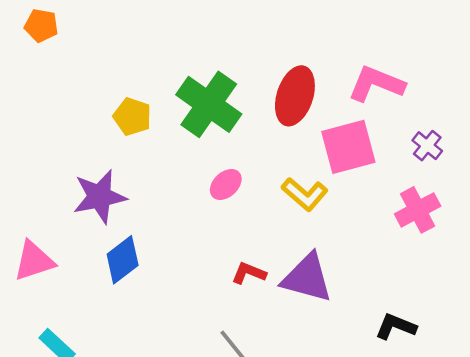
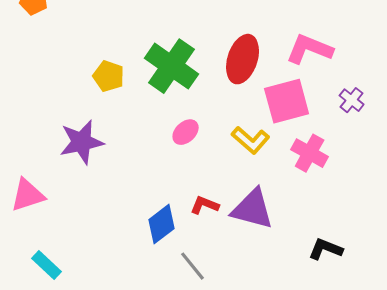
pink cross: (418, 210) -> (310, 153), moved, turned -33
blue diamond: (123, 260) -> (162, 224), moved

